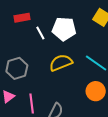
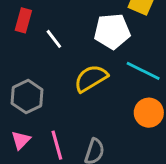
red rectangle: (22, 18) -> (23, 20), turned -56
white pentagon: (64, 29) -> (112, 31), moved

